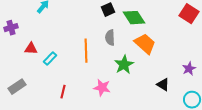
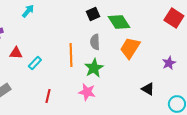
orange trapezoid: (145, 44) -> (130, 48), turned -100
green star: (124, 65) -> (94, 68), moved
purple star: (189, 69) -> (169, 63), moved

